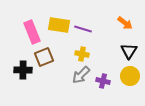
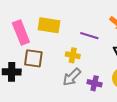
purple line: (83, 29) -> (89, 36), moved
brown square: (44, 57) -> (33, 58), turned 30

